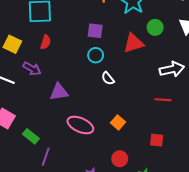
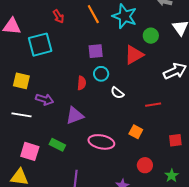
red semicircle: (46, 42) -> (82, 83), moved
red line: (163, 100) -> (153, 105), moved
green rectangle: (31, 136) -> (57, 145), moved

